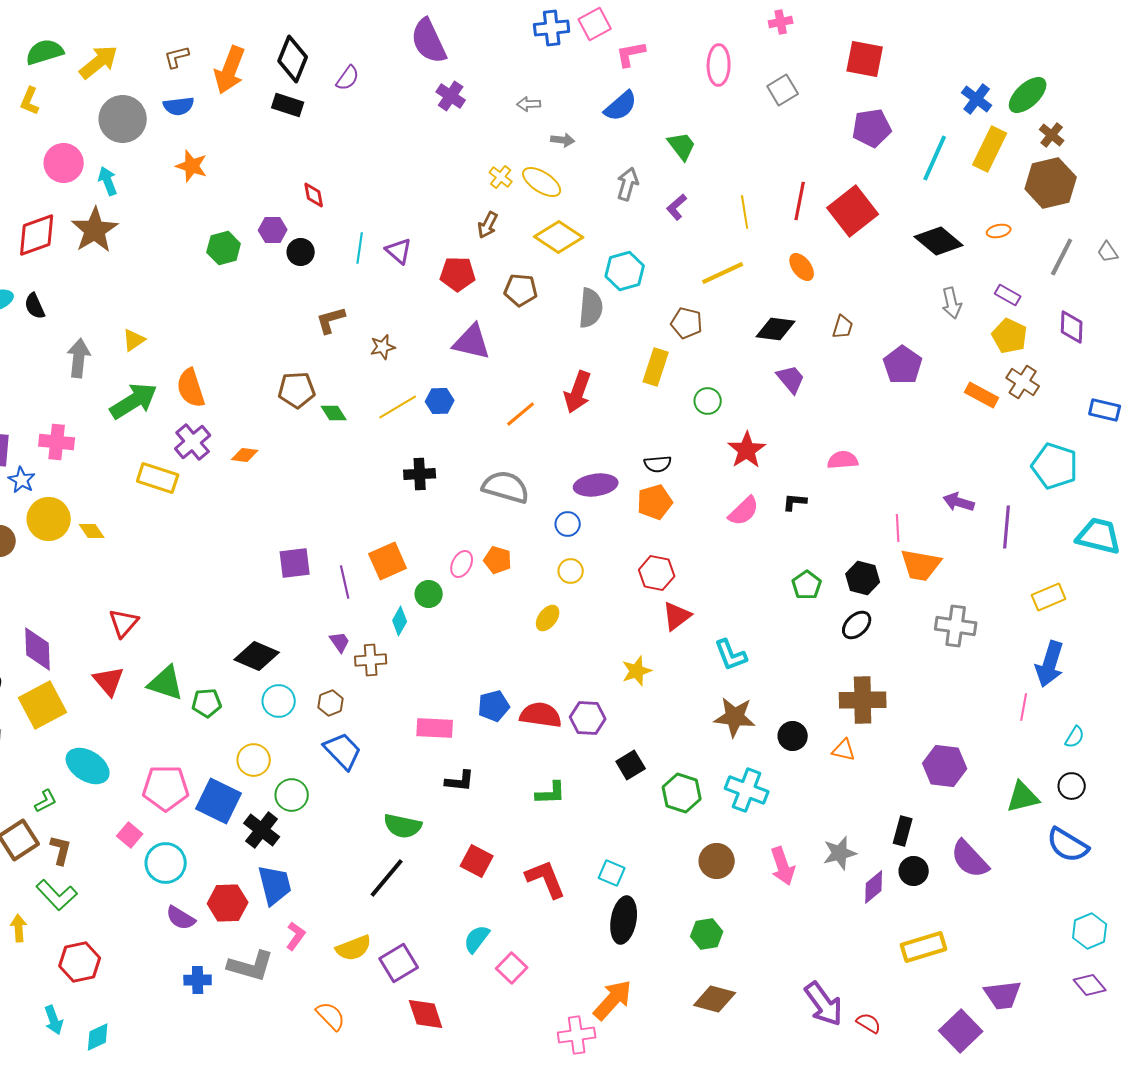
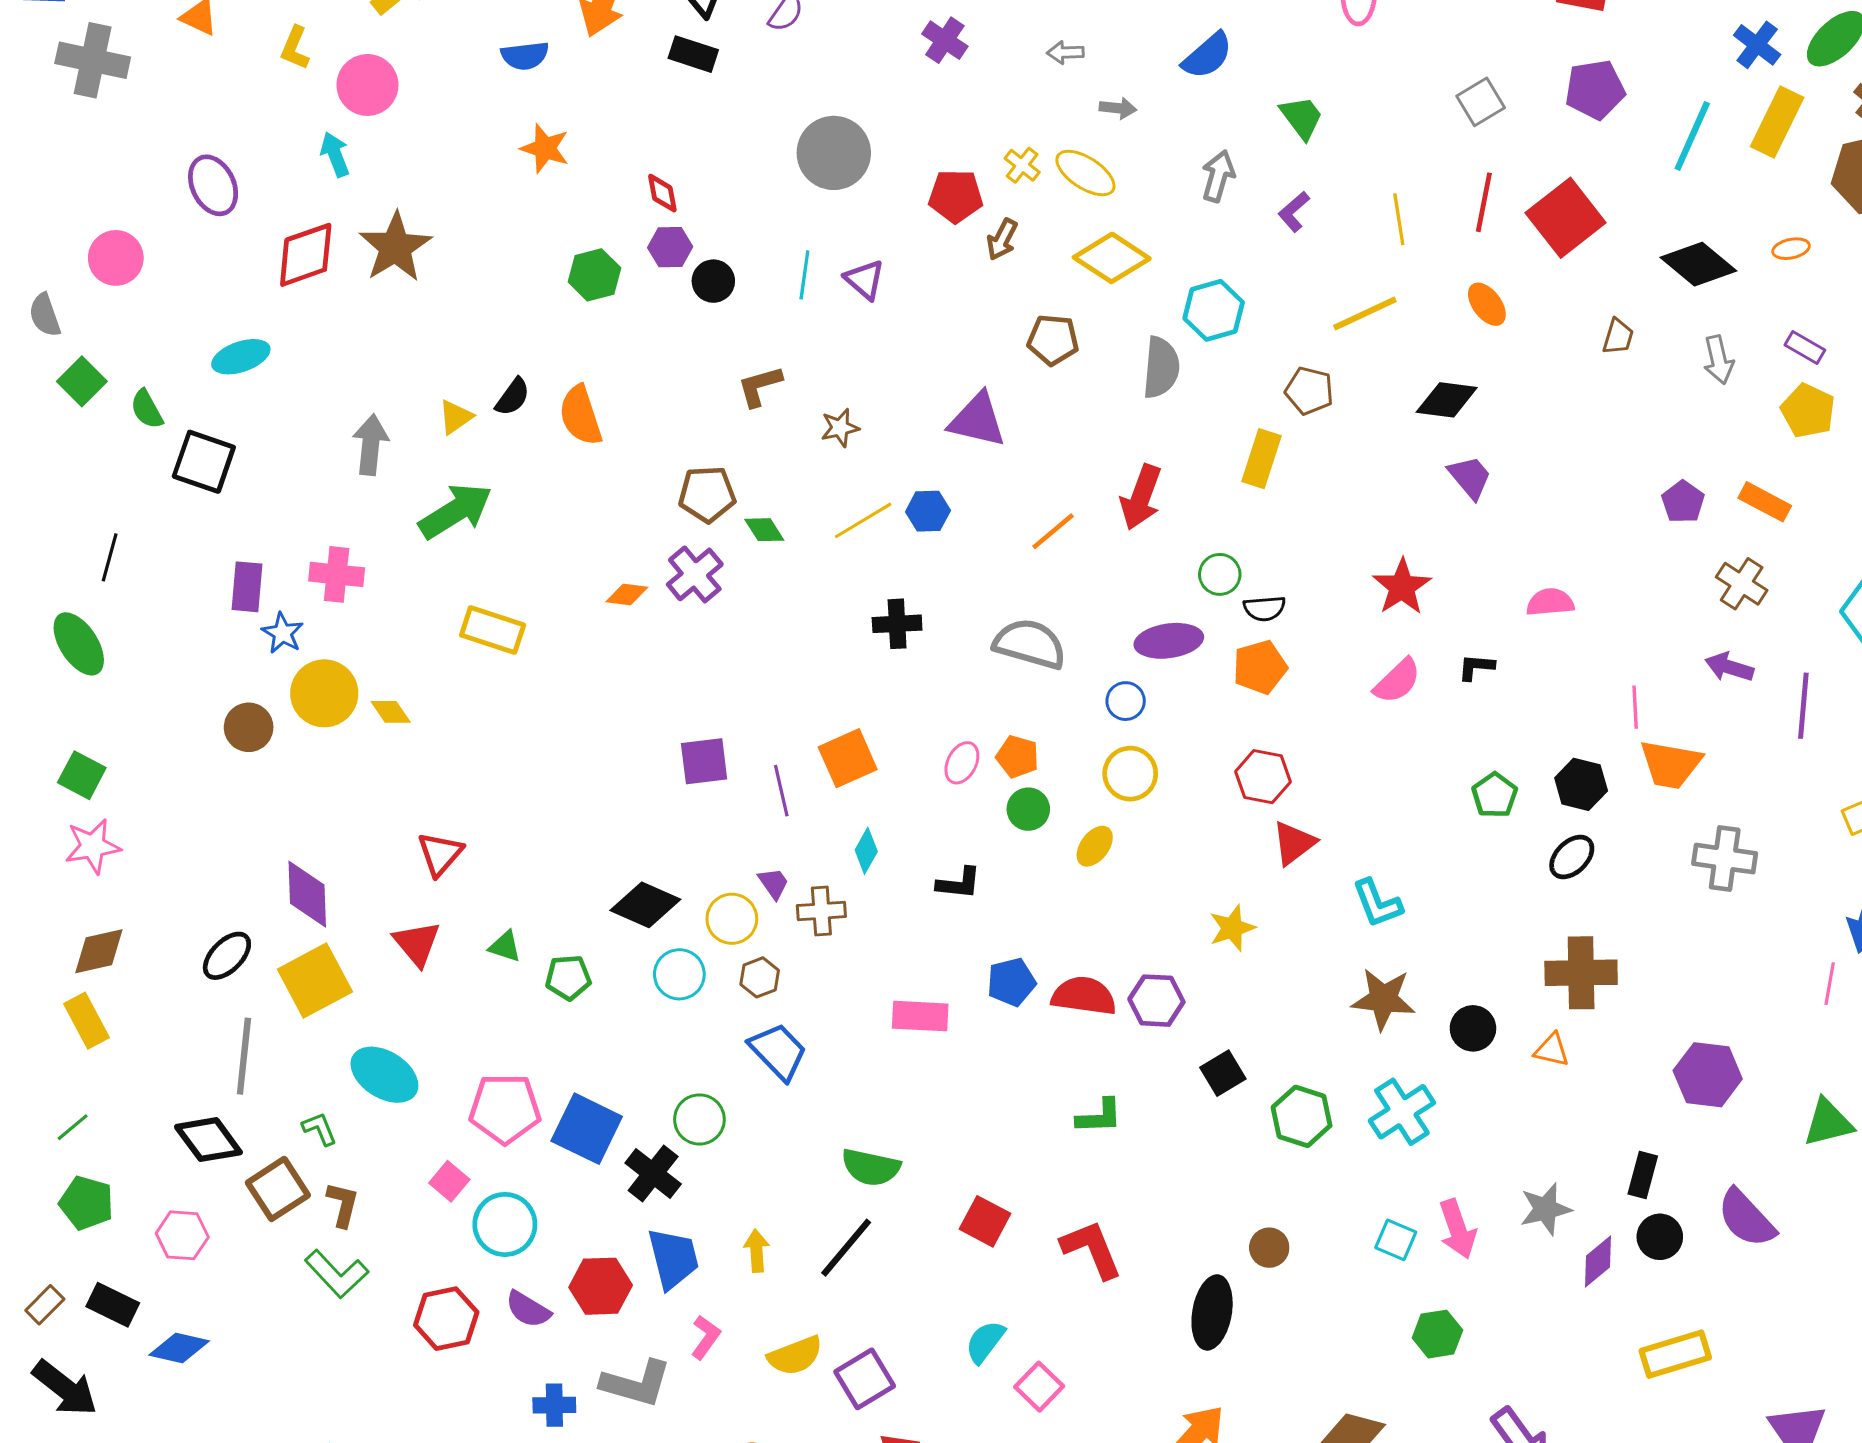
gray square: (783, 90) -> (1481, 102), moved
gray circle: (123, 119) -> (834, 153), moved
pink circle: (64, 163) -> (367, 85), moved
cyan arrow: (108, 181) -> (335, 154), moved
red diamond: (314, 195) -> (662, 193), moved
red pentagon: (458, 274) -> (956, 196), moved
black semicircle: (35, 306) -> (513, 397), moved, turned -120
brown trapezoid: (843, 327) -> (1618, 337), moved
purple pentagon: (903, 365) -> (1683, 502), moved, size x0.7
brown cross: (1023, 382) -> (1742, 584), moved
orange semicircle: (191, 388) -> (581, 415), moved
green circle: (708, 401) -> (1220, 574), moved
purple cross: (193, 442) -> (695, 574), moved
yellow circle: (571, 571) -> (1130, 774), size x1.4
green circle: (429, 594) -> (1028, 809), moved
green triangle: (166, 683) -> (505, 947), size x0.6
yellow circle: (254, 760) -> (732, 919), moved
black L-shape: (460, 781) -> (959, 883), moved
cyan cross: (747, 790) -> (1402, 1112), turned 36
green L-shape: (46, 801) -> (320, 1129), turned -85
brown circle: (717, 861) -> (1269, 1248), moved, size x0.7
cyan square: (612, 873) -> (1396, 1240), moved
yellow arrow: (19, 928) -> (757, 1251), moved
green hexagon: (707, 934) -> (1437, 1334), moved
red hexagon: (80, 962) -> (446, 1319), moved

